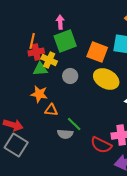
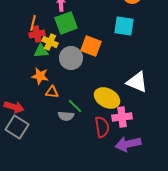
orange square: (97, 52) -> (91, 46), moved
gray circle: (70, 76) -> (71, 58), size x1.5
yellow ellipse: (106, 79) -> (107, 98), moved
red semicircle: (101, 145) -> (102, 127), turned -125

